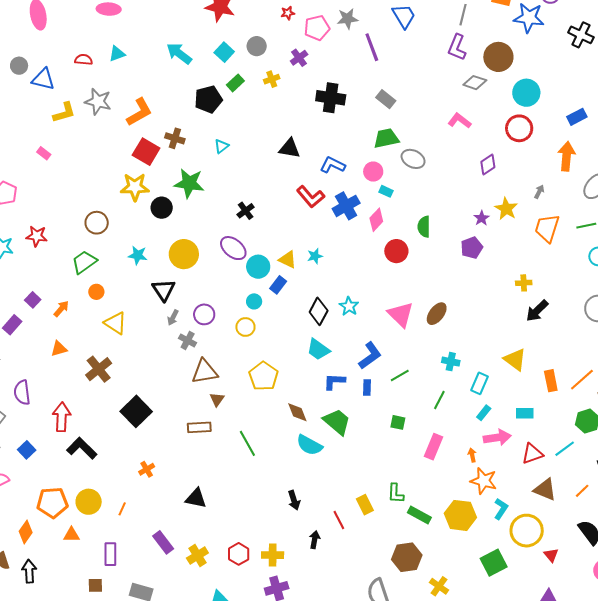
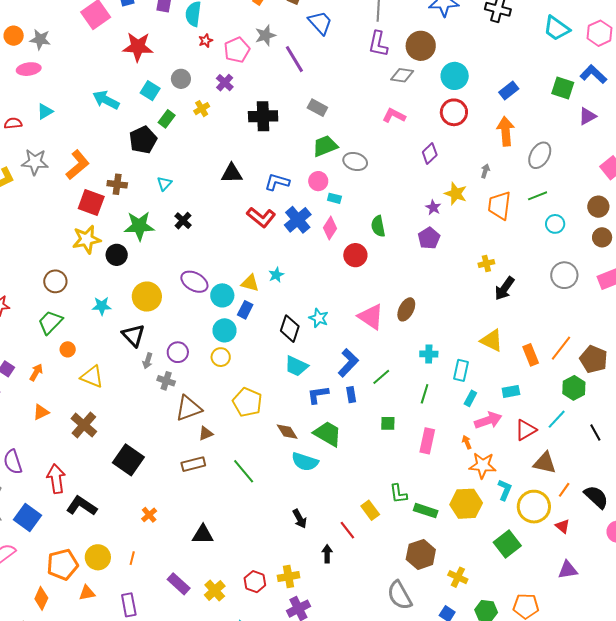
black cross: (246, 211) -> (183, 221), moved
cyan circle: (254, 301) -> (224, 330), size x1.5
brown triangle: (217, 399) -> (206, 433), turned 42
blue square: (27, 450) -> (28, 517), size x1.5
orange line: (582, 491) -> (564, 490), moved

